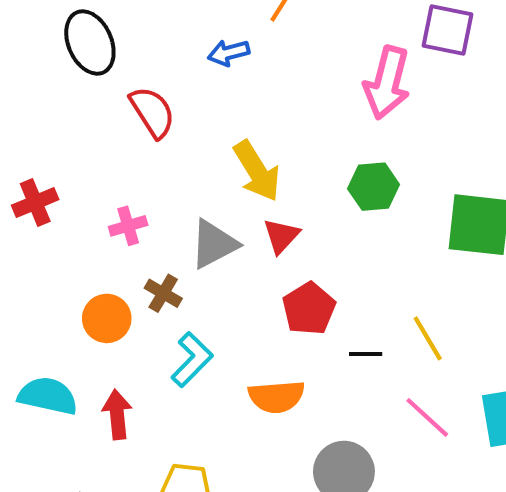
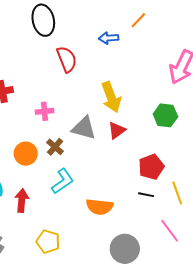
gray triangle: (214, 244) -> (84, 128), turned 32
red pentagon: (309, 309) -> (151, 167), moved

